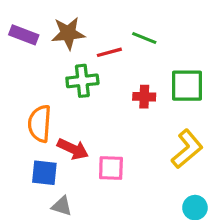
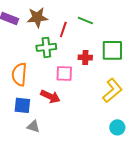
red line: (109, 52) -> (63, 29), turned -56
red arrow: (73, 149) -> (50, 96), moved
pink square: (111, 168) -> (64, 73), moved

